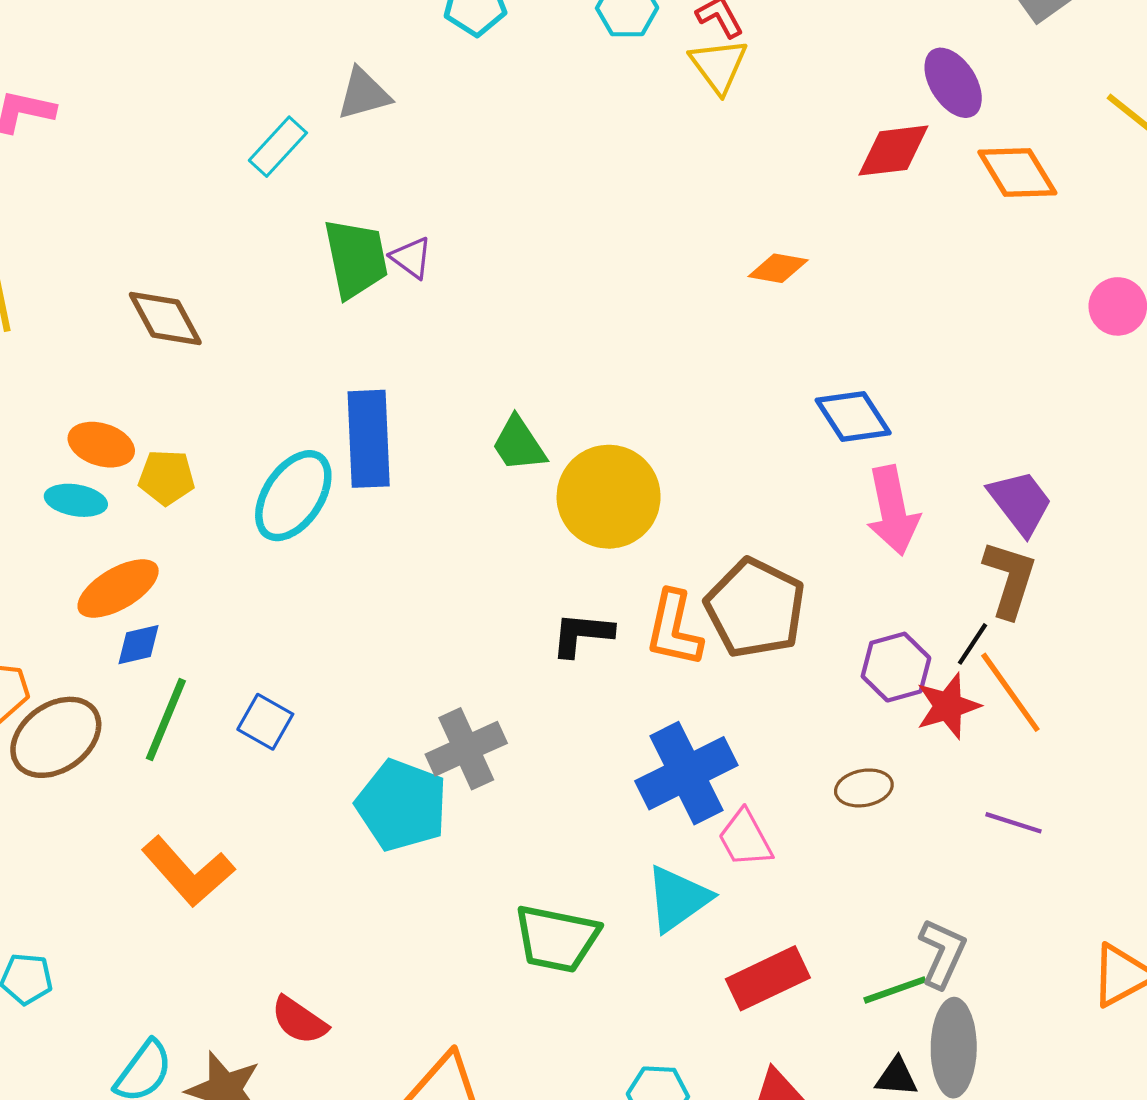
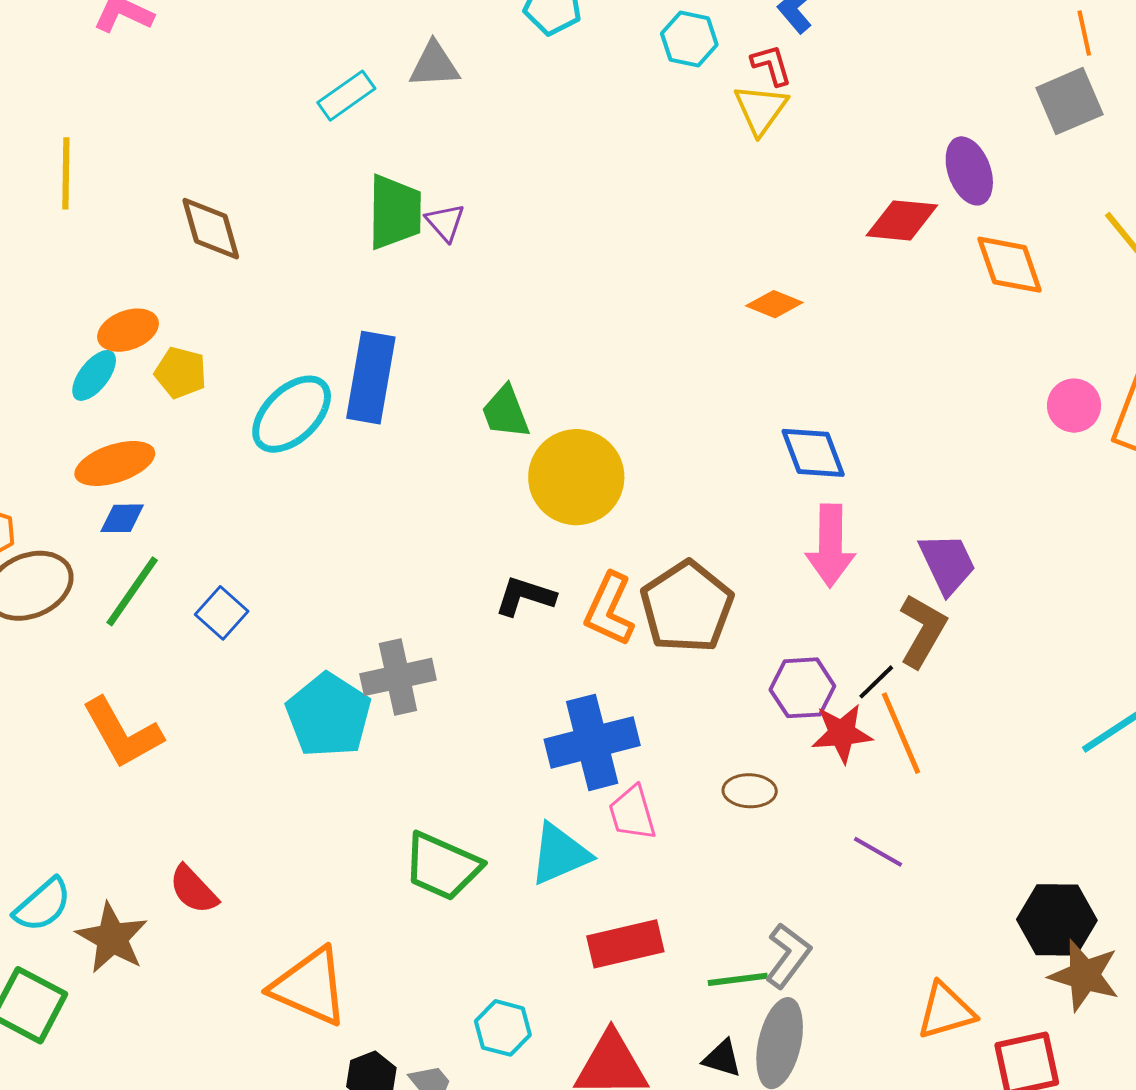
orange ellipse: (101, 445) -> (128, 330), turned -50
cyan ellipse: (76, 500) -> (94, 375), turned -74

